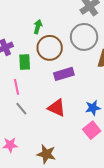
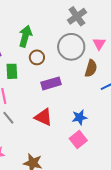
green arrow: (38, 27) -> (25, 36), size x1.5
brown circle: (50, 48) -> (37, 57), size x0.6

